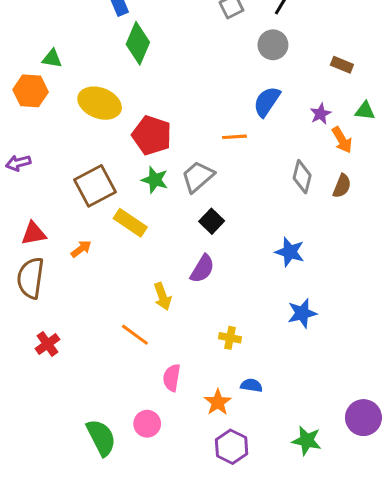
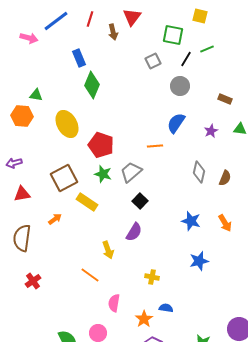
yellow ellipse: (100, 103) -> (67, 124), turned 40
orange arrow: (342, 140) -> (225, 223), moved
red triangle: (34, 233) -> (22, 194), moved

